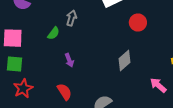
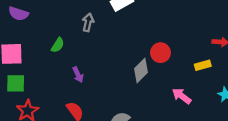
gray arrow: (71, 18) -> (88, 22), moved
red circle: (138, 22) -> (160, 53), moved

